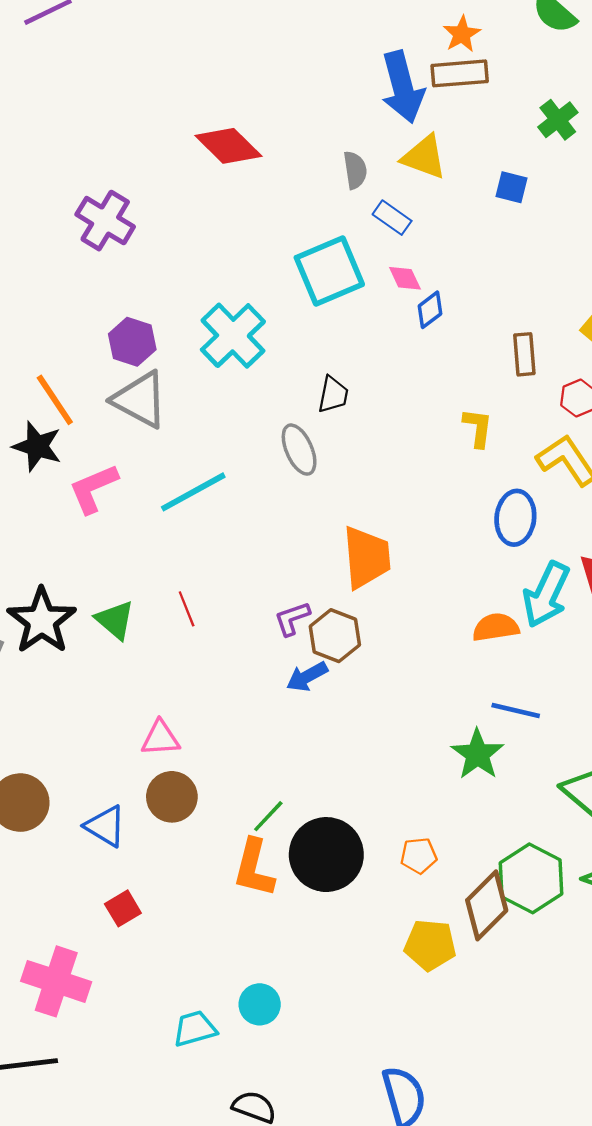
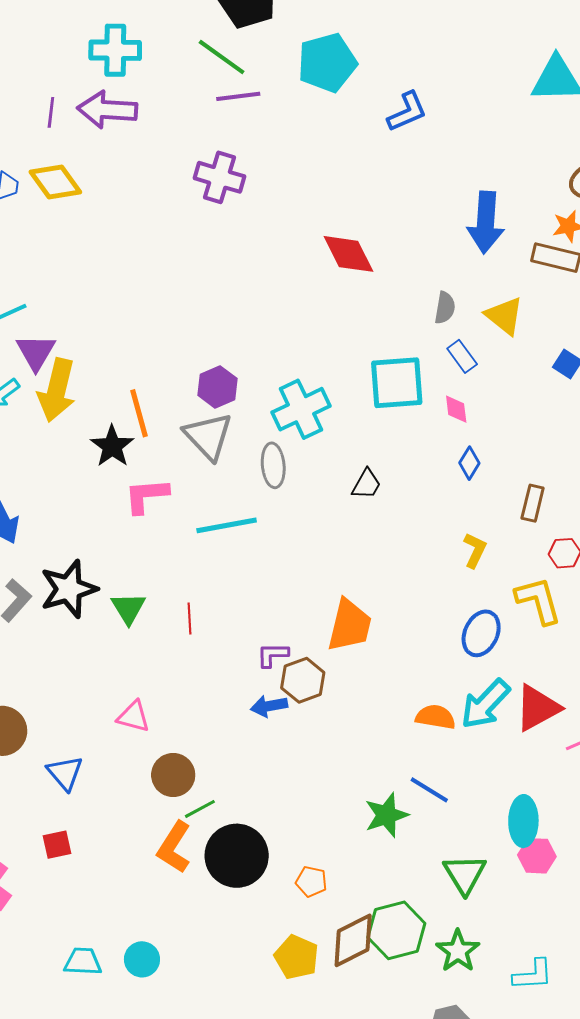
blue arrow: (403, 87) -> (486, 222), moved
purple cross: (105, 221) -> (219, 177), moved, turned -33
blue diamond: (430, 310) -> (469, 463), moved, turned -40
gray ellipse: (299, 450) -> (273, 465), moved
brown circle: (172, 797) -> (173, 775), moved

